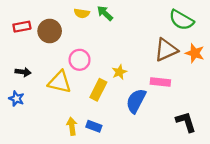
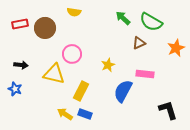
green arrow: (105, 13) -> (123, 18), moved
green semicircle: (181, 20) -> (151, 22), moved
brown triangle: (166, 50) -> (139, 43), moved, size x0.6
orange star: (195, 53) -> (176, 48), turned 30
yellow rectangle: (98, 90) -> (81, 91), moved
yellow arrow: (72, 126) -> (65, 114), turned -49

